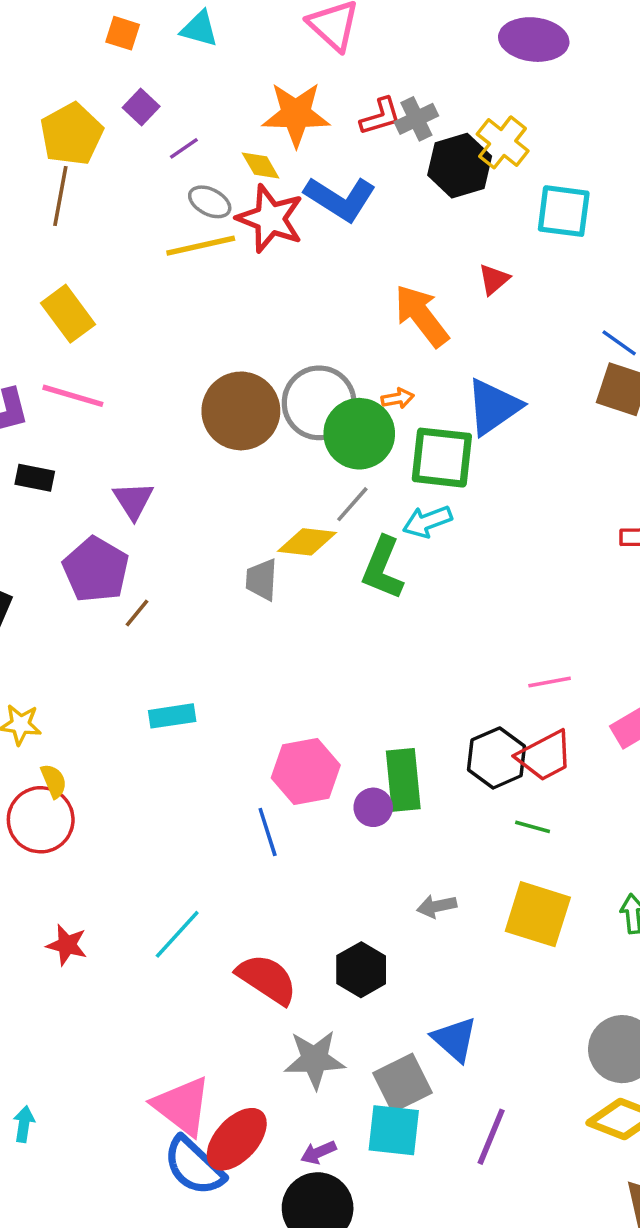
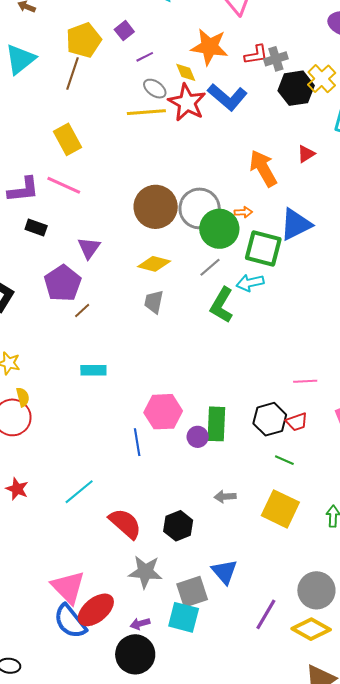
yellow diamond: (307, 542) -> (154, 264), moved
red trapezoid: (545, 756) -> (297, 422), size x0.7
purple line: (491, 1137) -> (266, 614), moved

